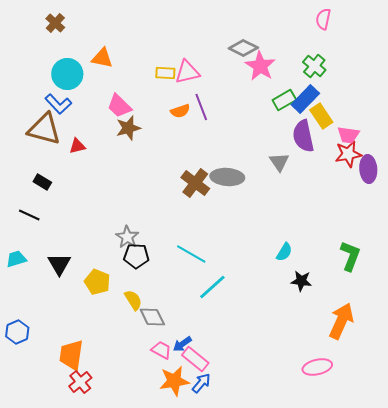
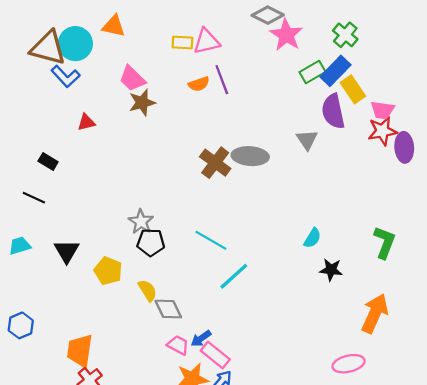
brown triangle: (44, 129) -> (48, 48), moved

